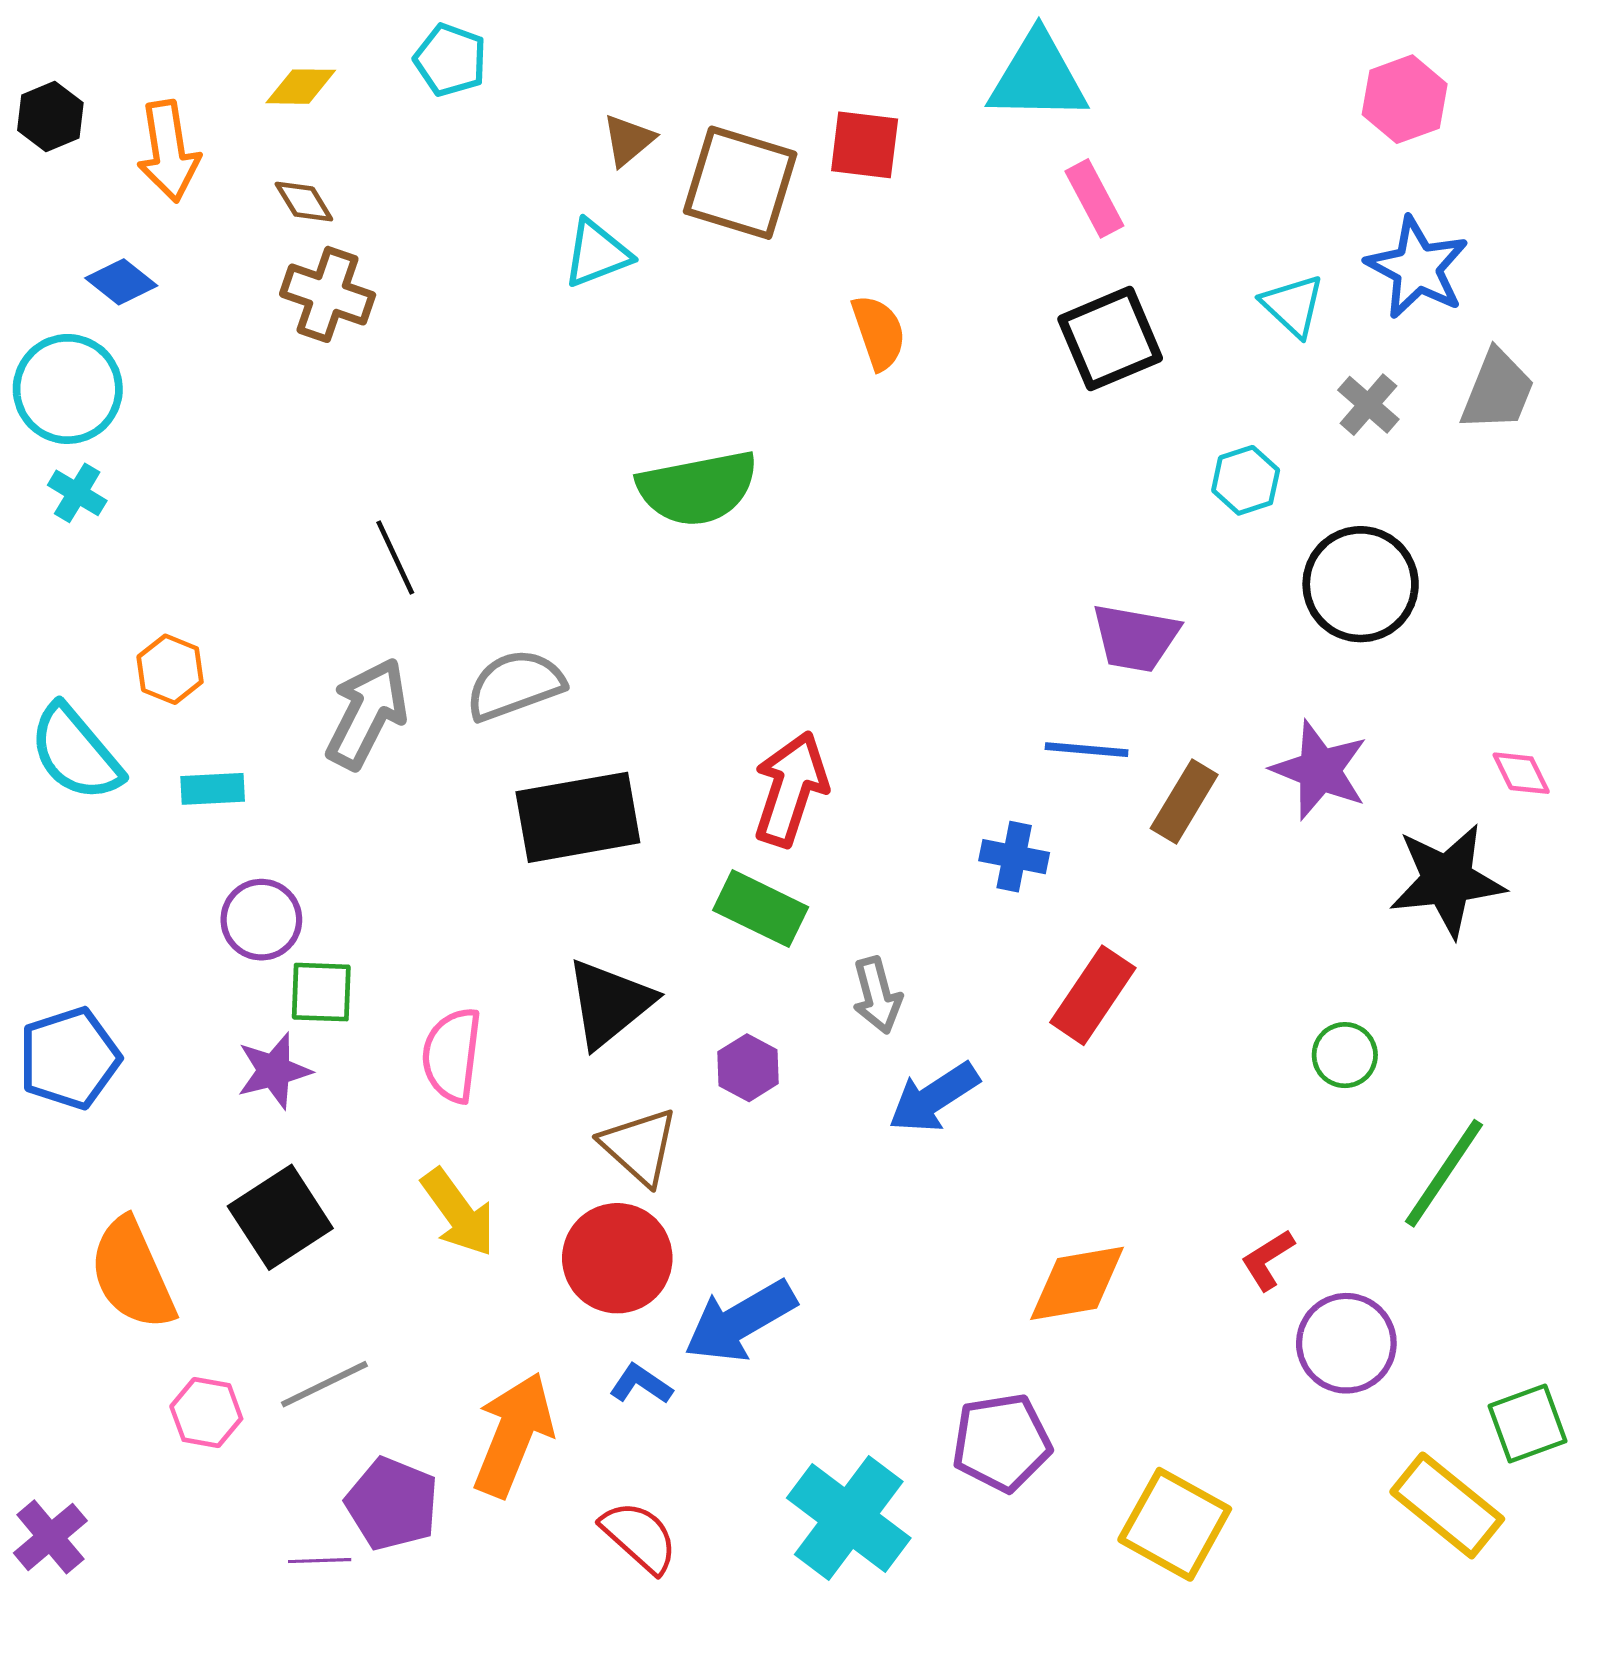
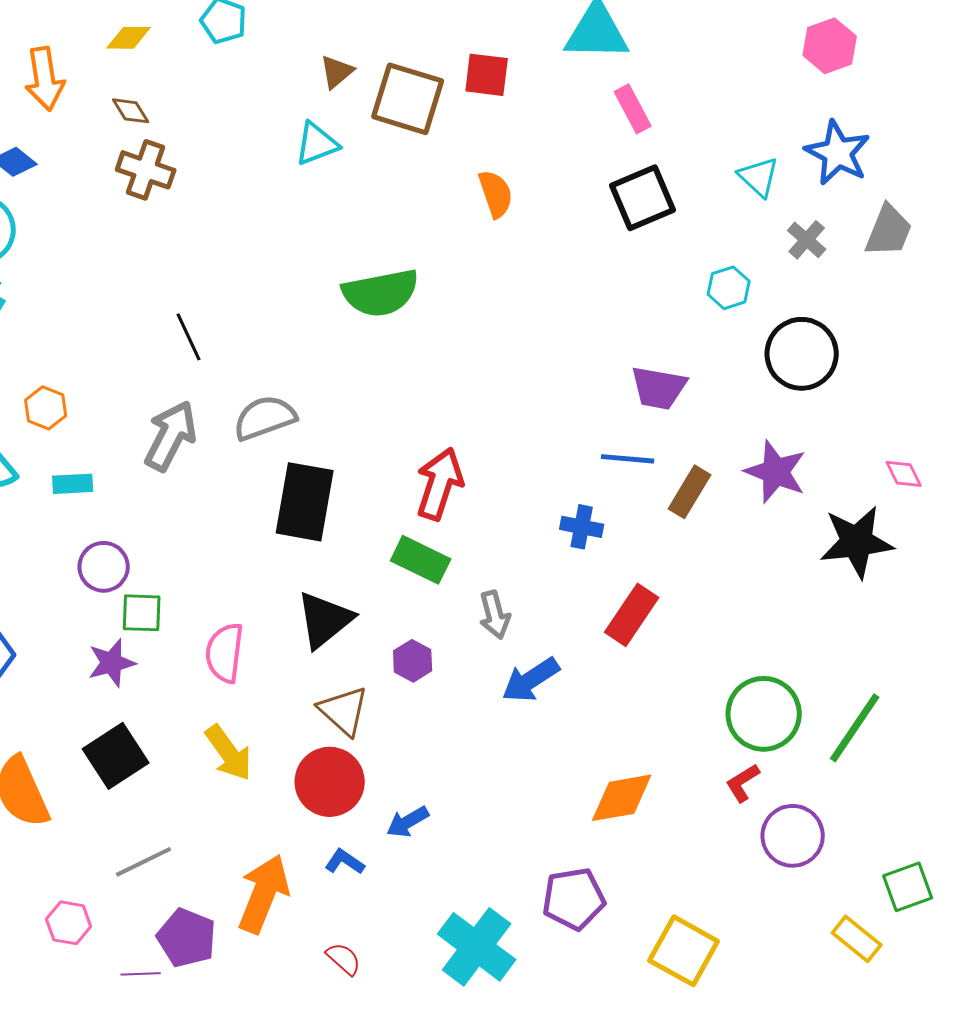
black rectangle: (578, 817) -> (305, 502), turned -70
green circle: (1345, 1055) -> (764, 714), moved, size x1.8
blue arrow: (740, 1321) -> (408, 822), size x0.6
pink hexagon: (206, 1413) -> (69, 923), moved
yellow rectangle: (1447, 1505) -> (857, 939), size x0.7
red semicircle: (639, 1537) -> (344, 959), size x0.7

